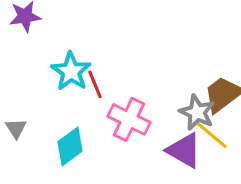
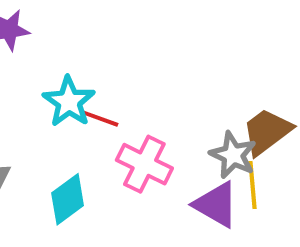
red line: (95, 84) -> (100, 119), turned -48
yellow line: (212, 135) -> (253, 185), turned 45

